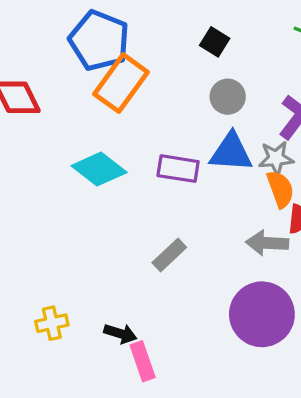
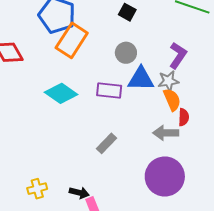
gray circle: (228, 97) -> (126, 53), moved

